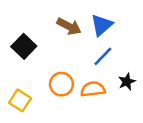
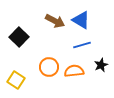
blue triangle: (102, 25) -> (81, 20), turned -48
blue line: (103, 56) -> (82, 45), turned 30

